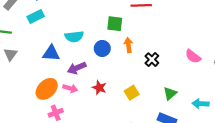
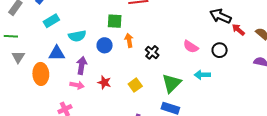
cyan rectangle: (36, 17) -> (51, 21), moved
purple arrow: (77, 68) -> (82, 65), turned 126
orange ellipse: (47, 89) -> (41, 74), moved, turned -45
green triangle: (170, 93) -> (172, 83), size x1.5
cyan arrow: (201, 104) -> (202, 75), moved

